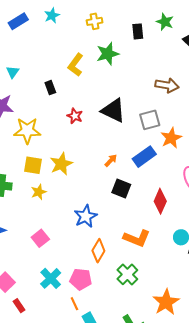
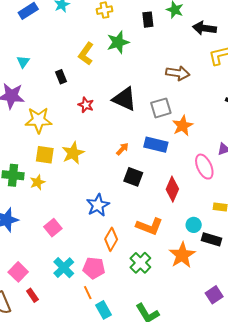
blue rectangle: (144, 157) -> (156, 145), turned 50
yellow star: (39, 192) -> (38, 182), moved
orange star: (166, 302) -> (182, 255), moved

